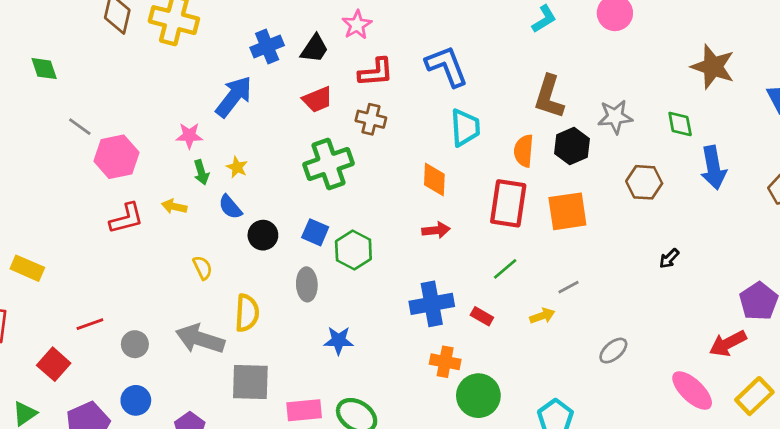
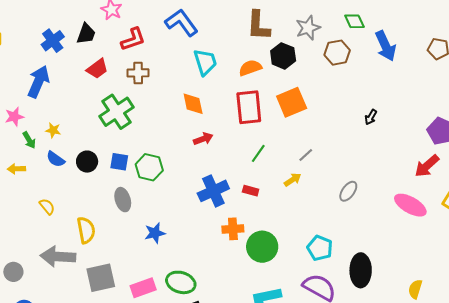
orange semicircle: (524, 151) -> (250, 68), turned 80
brown hexagon: (644, 182) -> (337, 53), moved
black circle: (263, 235) -> (87, 162), moved

